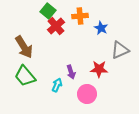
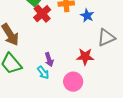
purple arrow: (71, 72) -> (49, 60), moved
cyan arrow: (57, 85) -> (43, 73), turned 120

